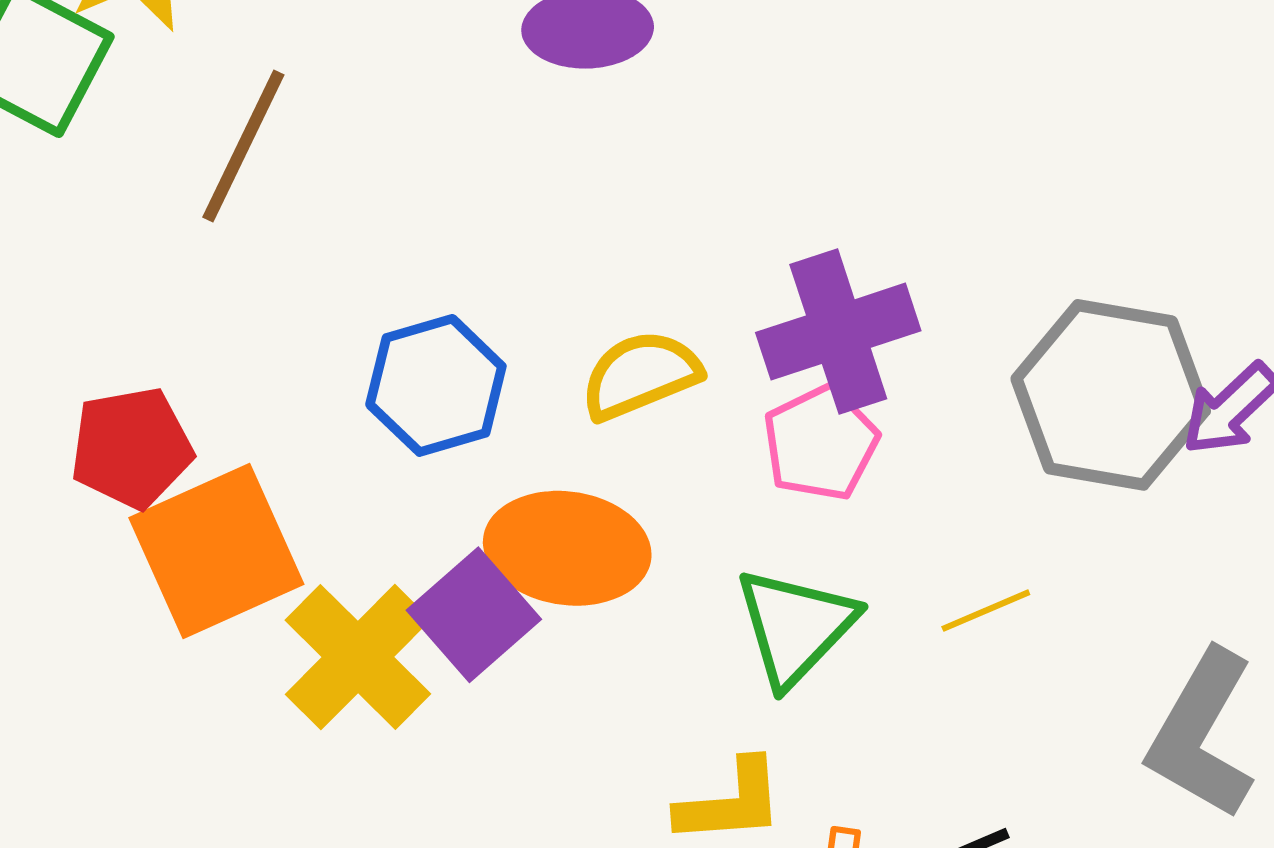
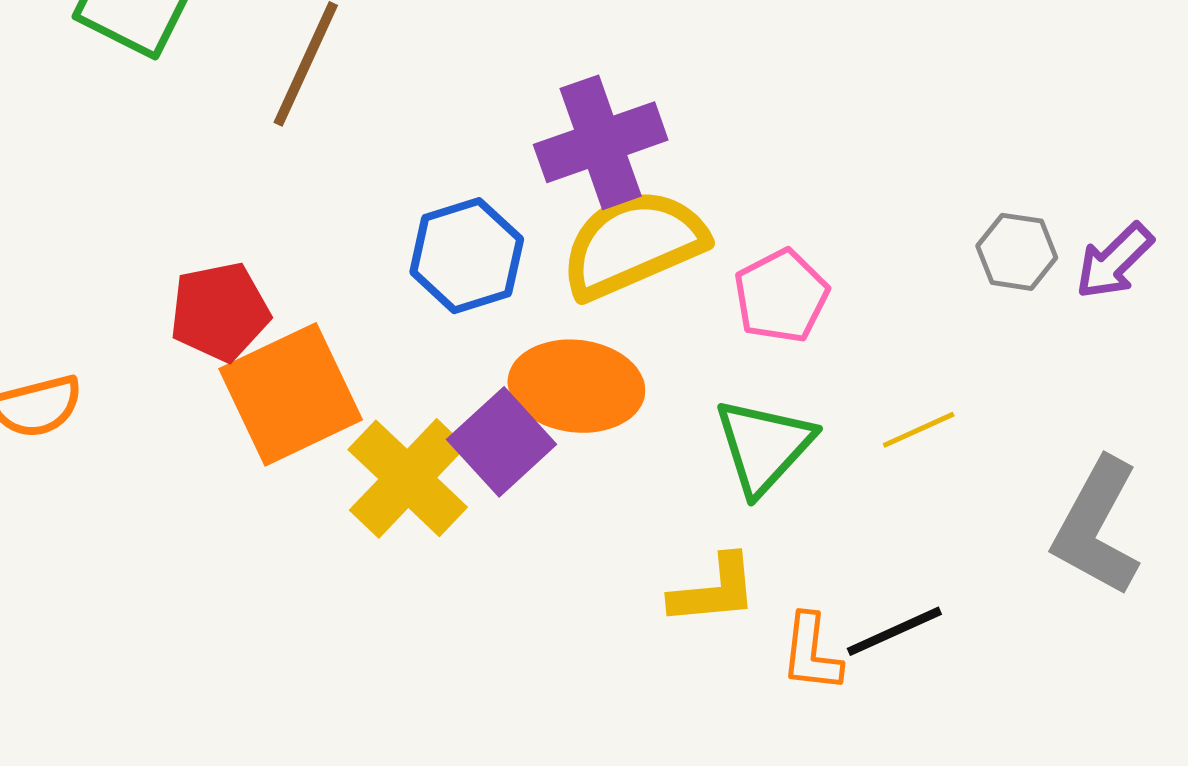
purple cross: (838, 332) -> (601, 142), moved
yellow semicircle: (640, 375) -> (633, 244), size x1.5
gray hexagon: (1111, 395) -> (1017, 252), size x0.5

